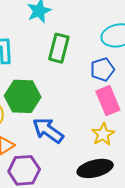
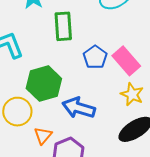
blue pentagon: (102, 69) -> (95, 57), moved

